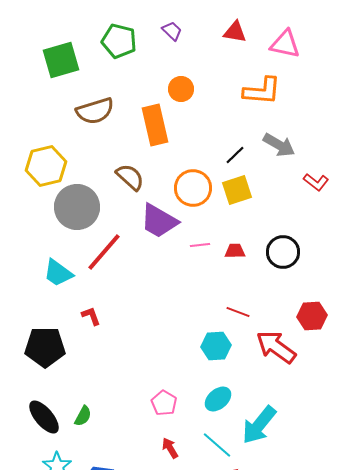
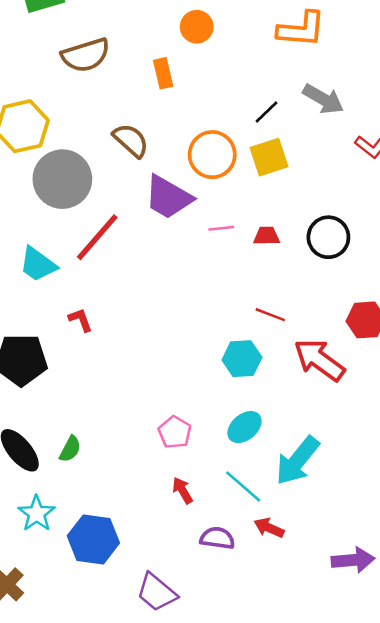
orange rectangle: (155, 125) -> (163, 73), size x0.6

